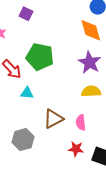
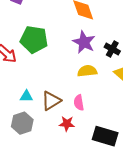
cyan triangle: (27, 93) -> (26, 96), moved
red star: (76, 149) -> (67, 124), moved

